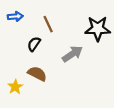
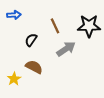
brown line: (48, 24) -> (55, 26), moved

